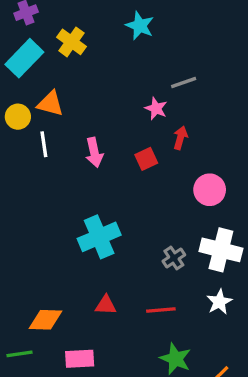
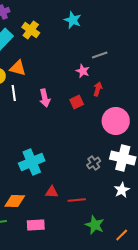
pink circle: (210, 190) -> (116, 121), size x1.4
cyan cross: (99, 237) -> (32, 162), moved
red line: (161, 310) -> (77, 200), moved

